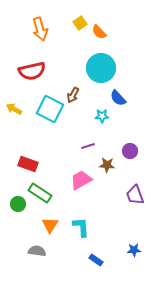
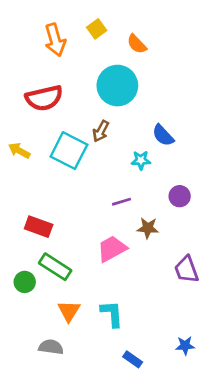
yellow square: (80, 23) -> (97, 29), moved
cyan circle: (101, 68) -> (117, 86), moved
purple circle: (130, 151) -> (180, 196), moved

